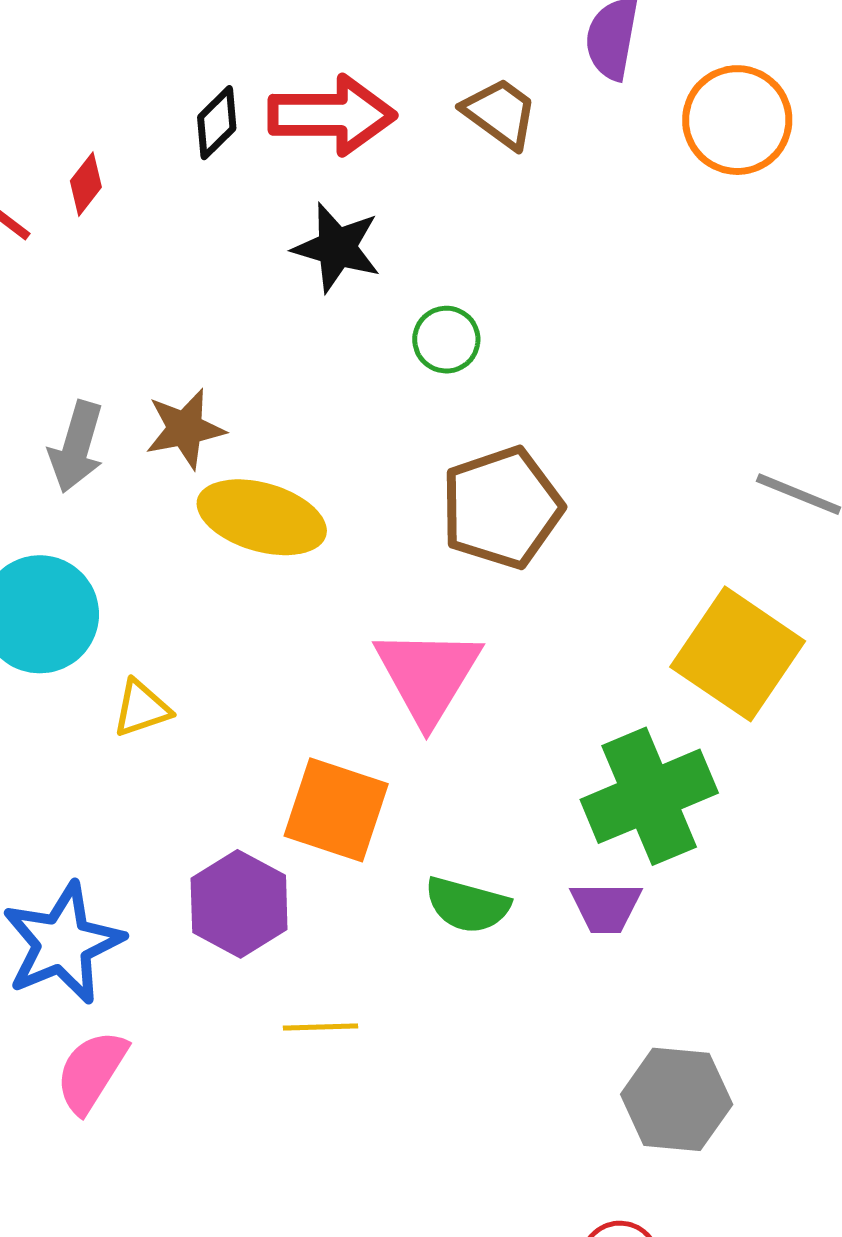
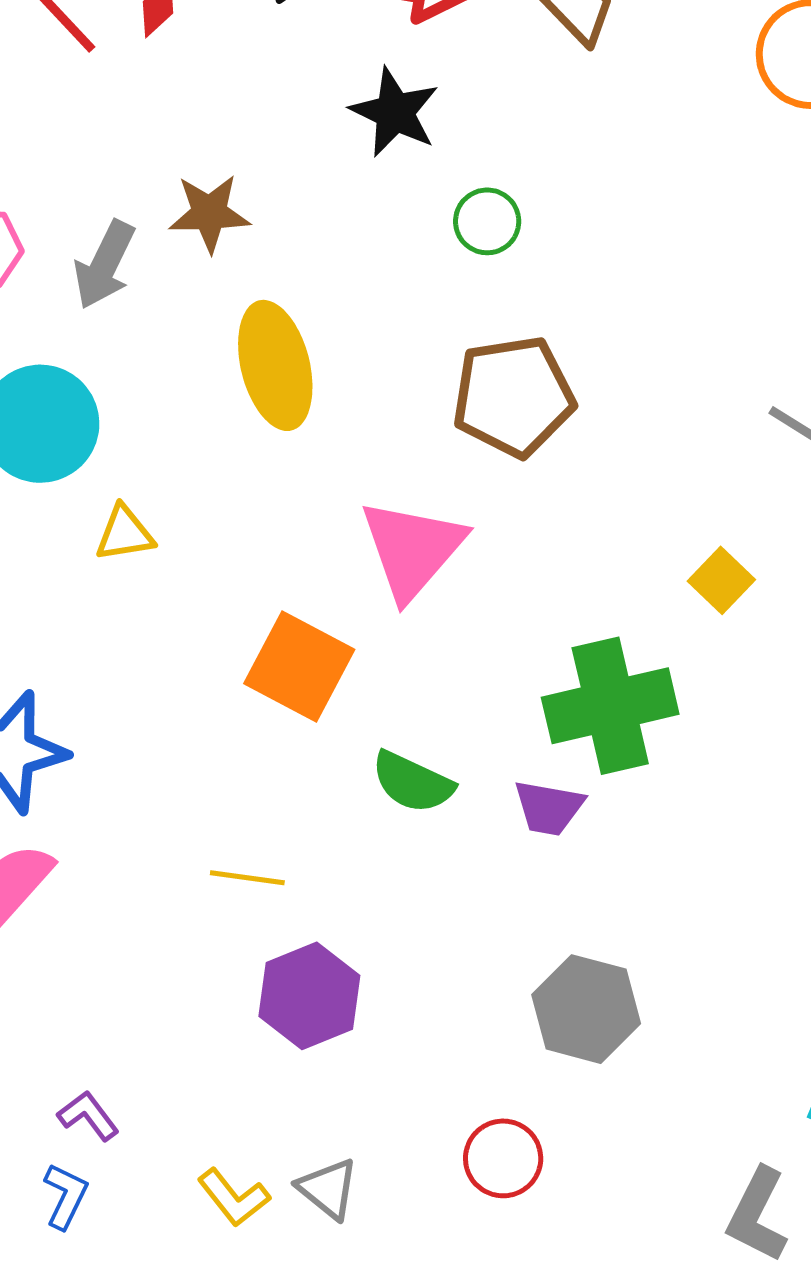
brown star: (185, 429) -> (209, 213), moved
yellow ellipse: (262, 517) -> (275, 365), turned 50
yellow square: (738, 654) -> (721, 580), size x0.5
purple hexagon: (239, 904) -> (309, 996), moved

